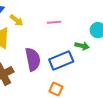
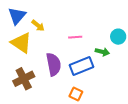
pink line: (54, 22) -> (75, 37), moved

